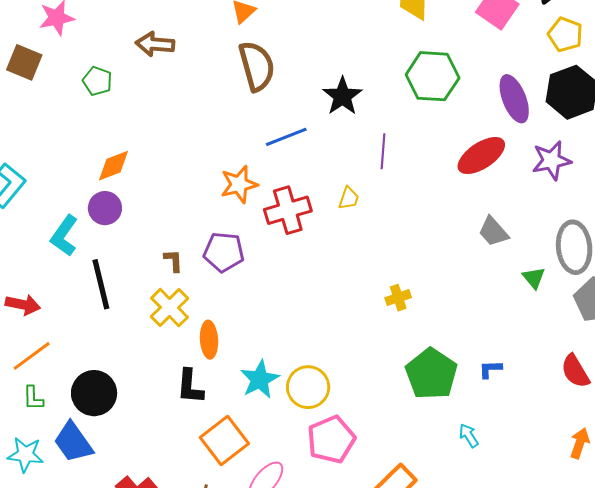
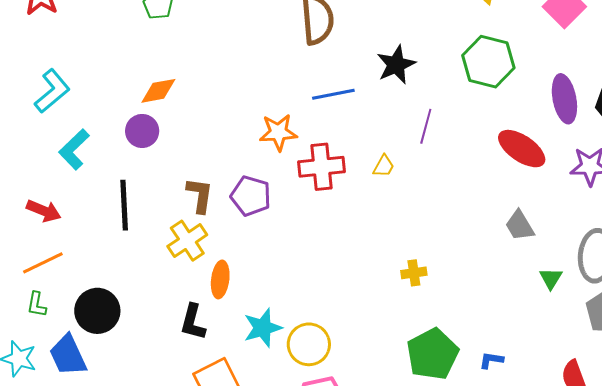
red ellipse: (481, 156) -> (522, 149), turned 57
cyan L-shape: (64, 236) -> (74, 149), moved
brown L-shape: (173, 261) -> (200, 195), size x1.5

